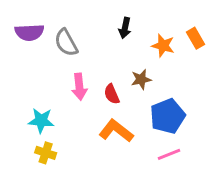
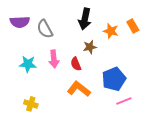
black arrow: (125, 28) -> (85, 19), size x1.5
brown star: (141, 79) -> (90, 47), moved
cyan star: (41, 121) -> (28, 64), moved
pink line: (169, 154) -> (124, 101), moved

